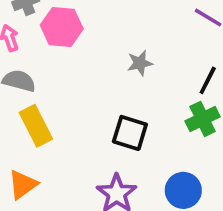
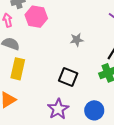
yellow rectangle: (36, 126) -> (18, 69), turned 35

